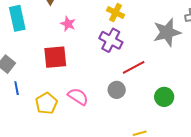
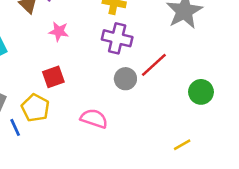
red square: (55, 57) -> (53, 77), size x0.7
gray circle: (117, 90) -> (125, 79), moved
yellow pentagon: (46, 103) -> (35, 108), moved

